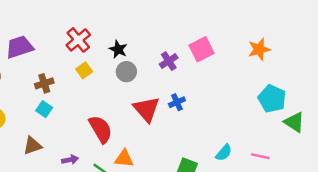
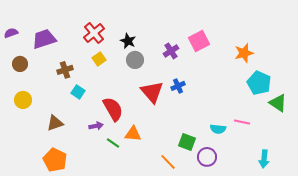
orange star: (259, 49) -> (244, 53), moved
cyan square: (44, 109) -> (78, 92), moved
cyan semicircle: (224, 153) -> (218, 129), turned 56
pink line: (260, 156) -> (242, 122), moved
purple arrow: (70, 160) -> (96, 126), moved

